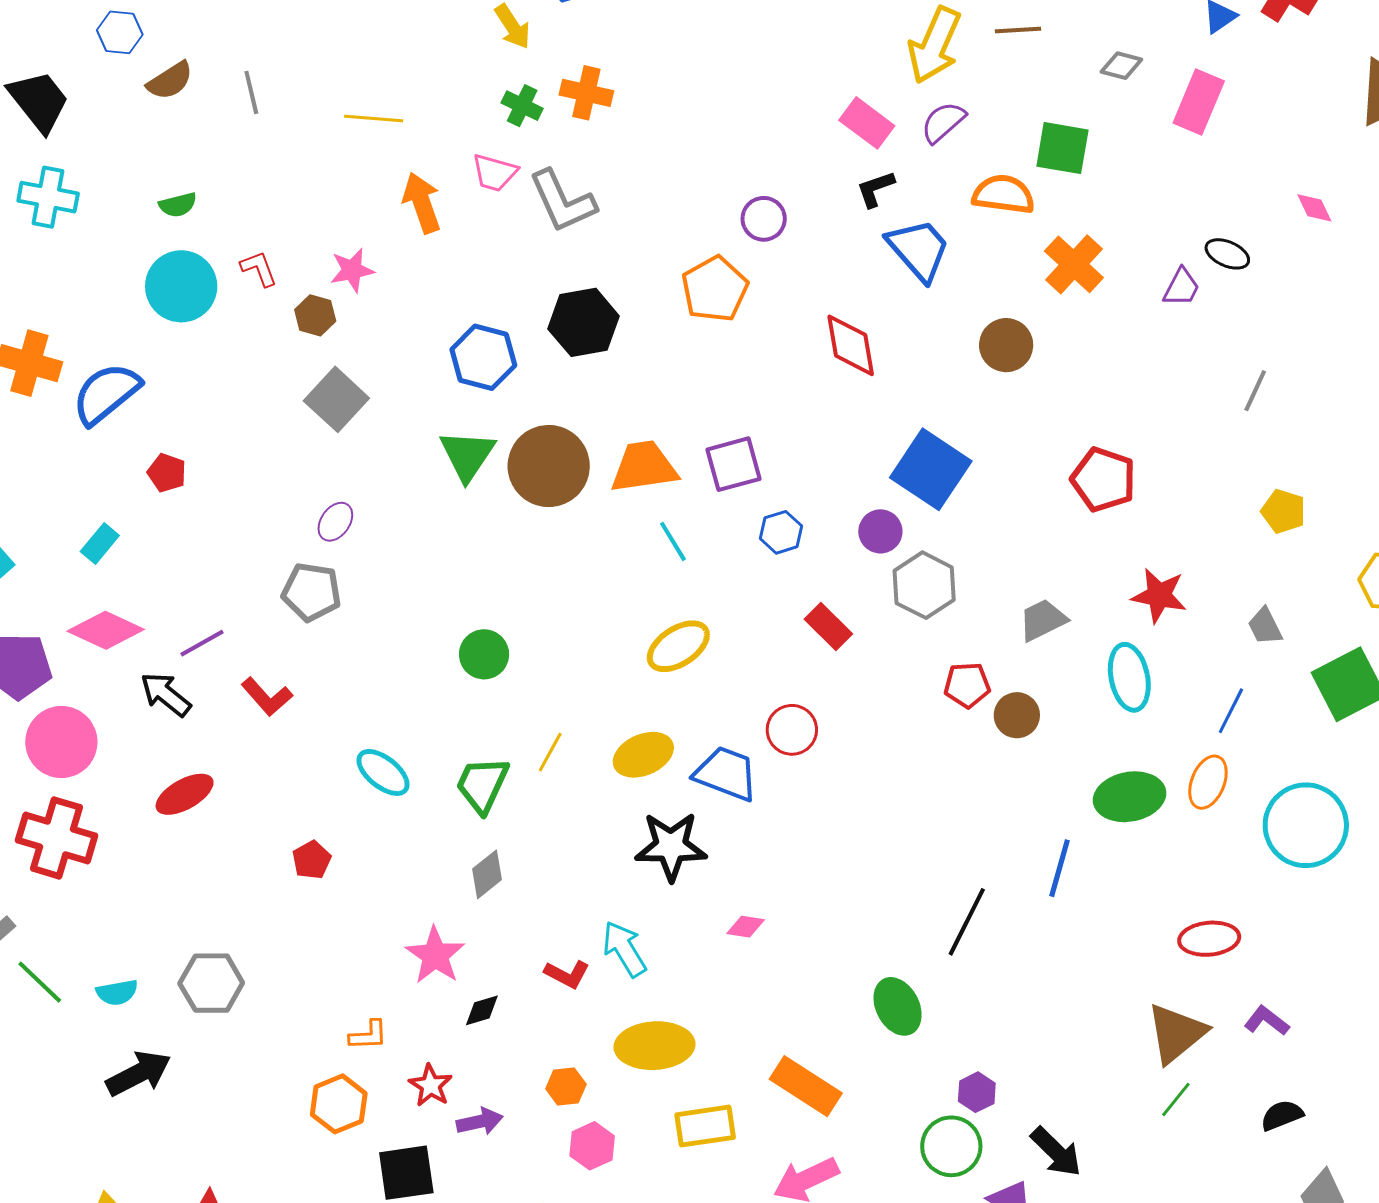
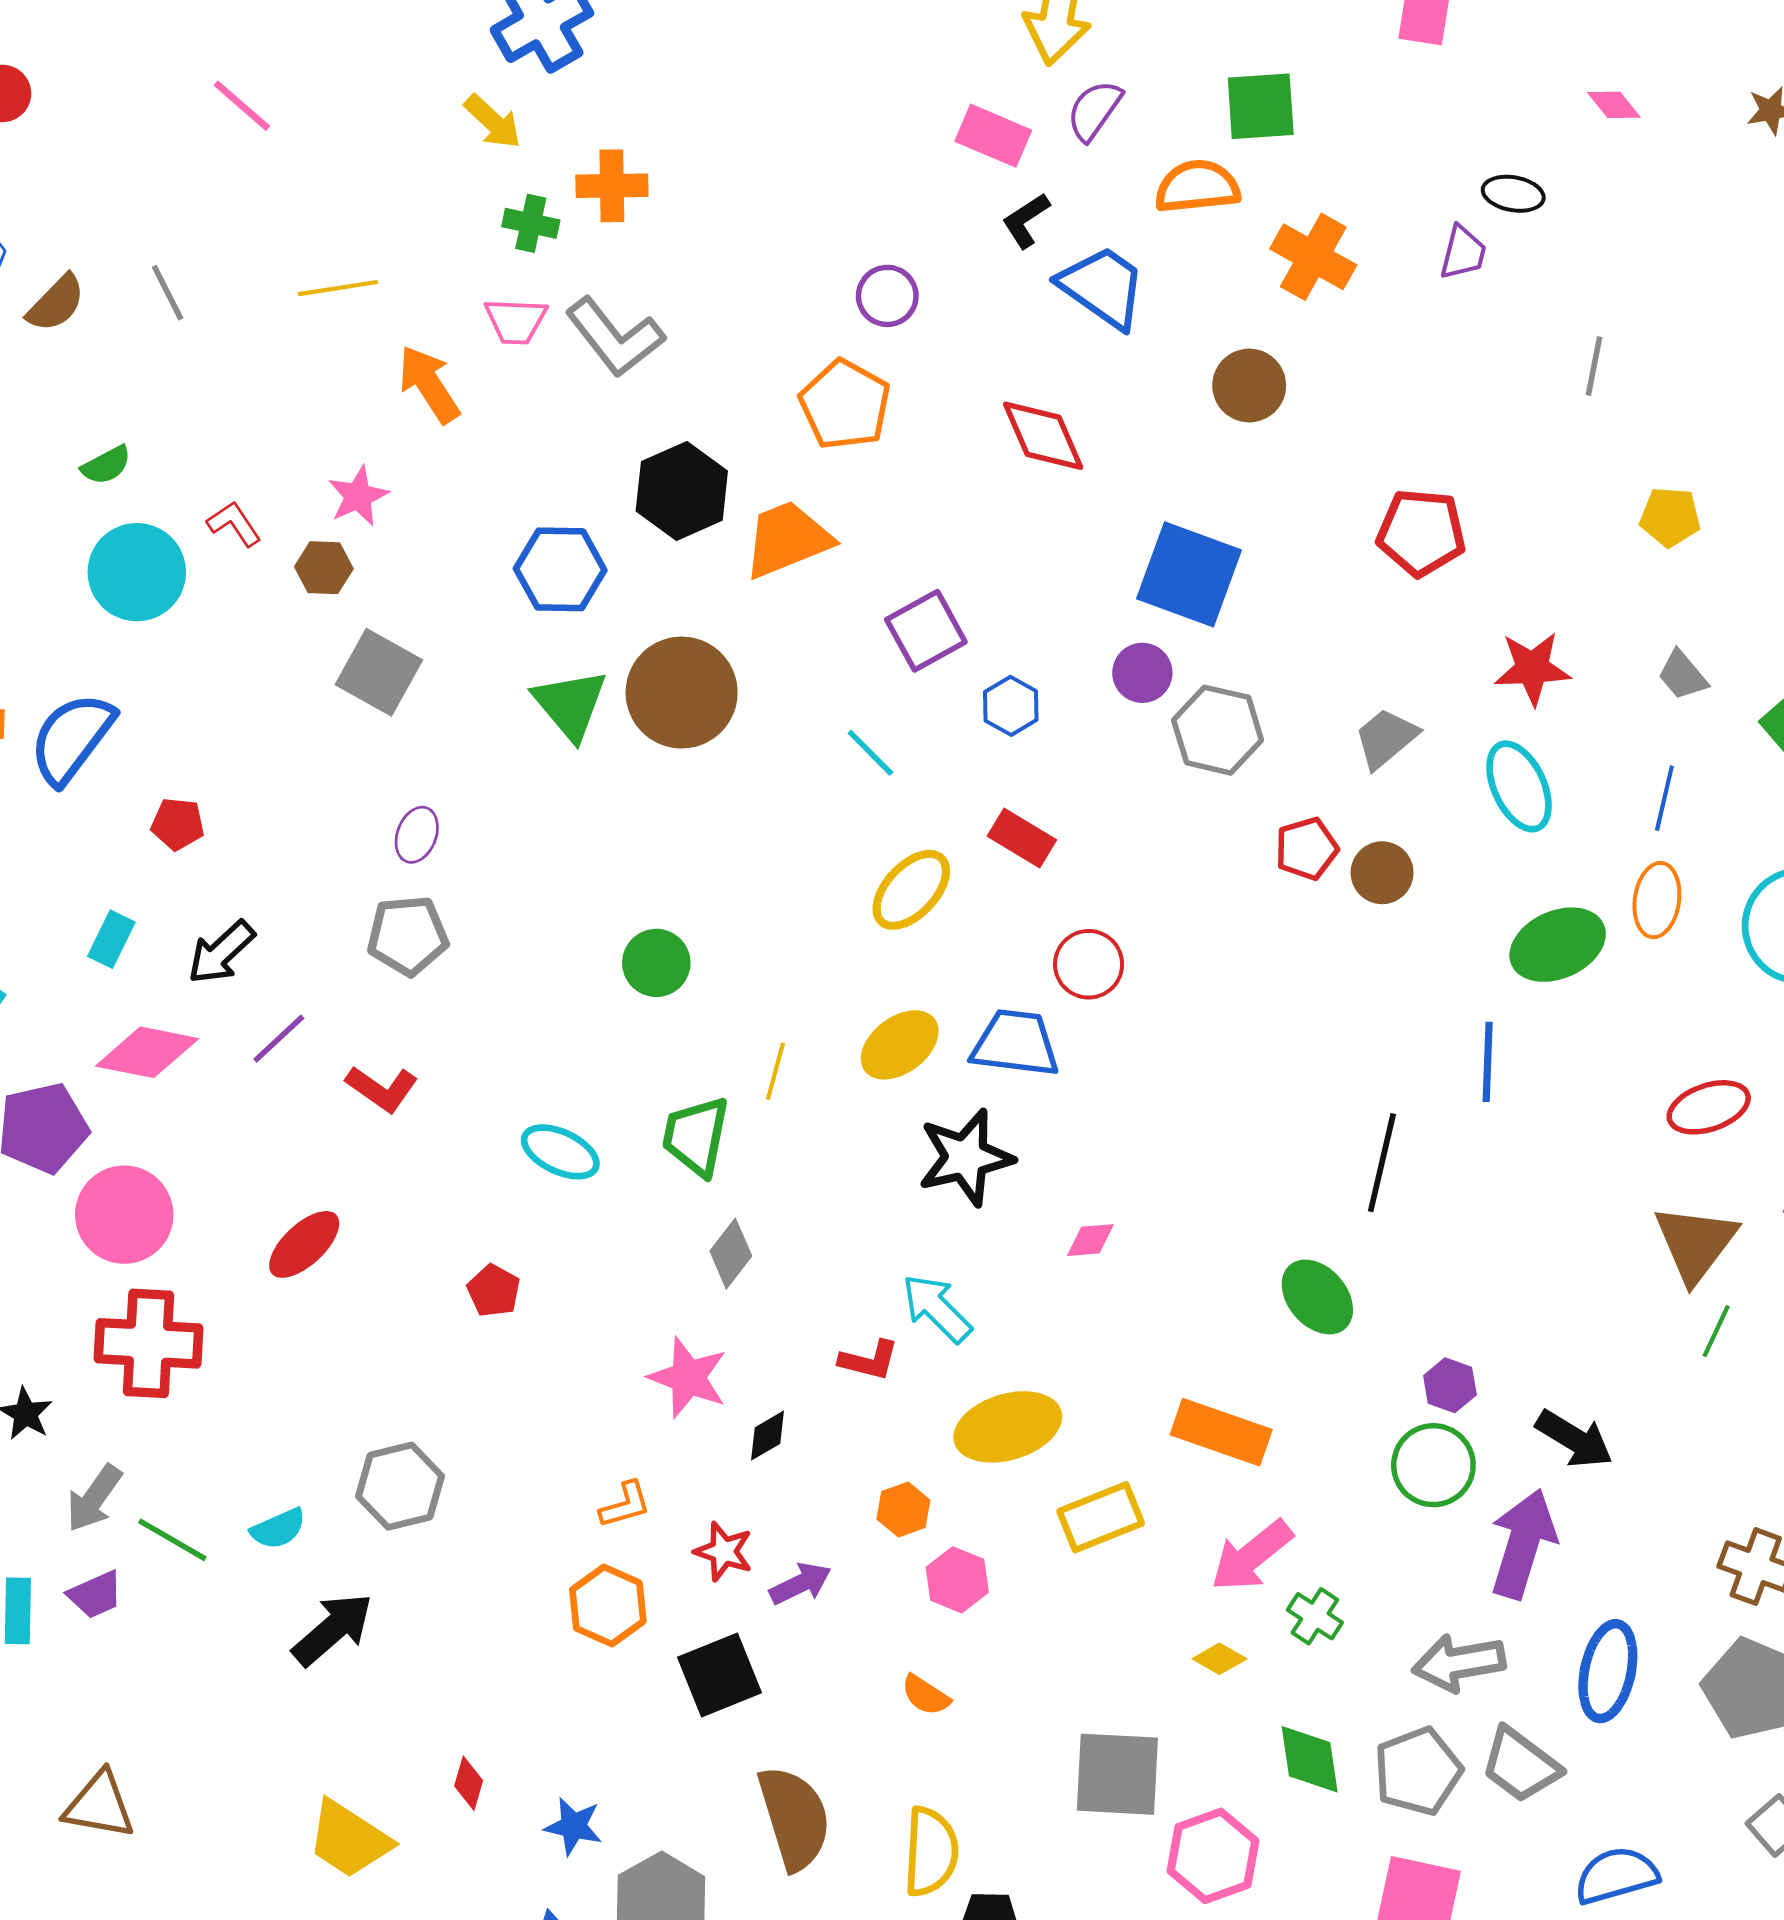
orange trapezoid: (644, 467) -> (787, 539), moved
red rectangle: (828, 626) -> (1022, 838), moved
black arrow: (166, 694) -> (221, 952), moved, turned -68

